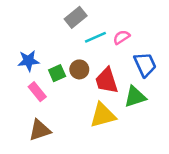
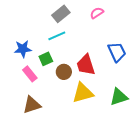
cyan line: (95, 37) -> (57, 36), moved
pink semicircle: (121, 37) -> (97, 13), moved
brown circle: (79, 69) -> (64, 72), moved
green triangle: (135, 97) -> (119, 97), moved

